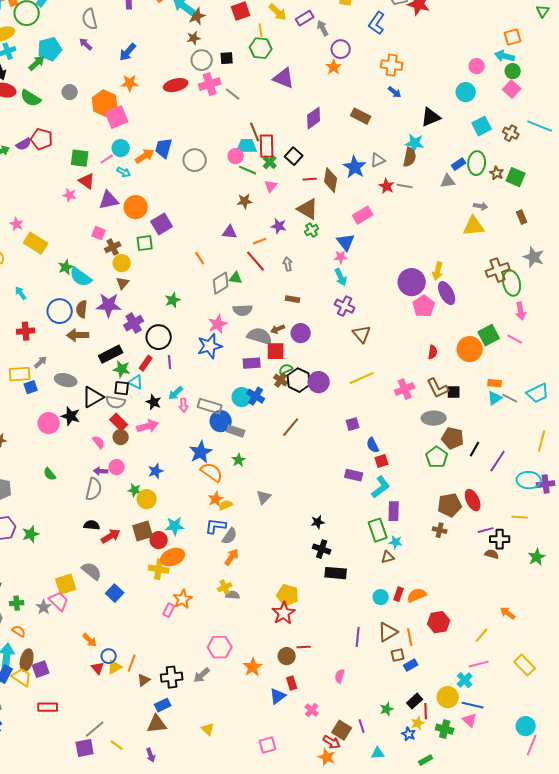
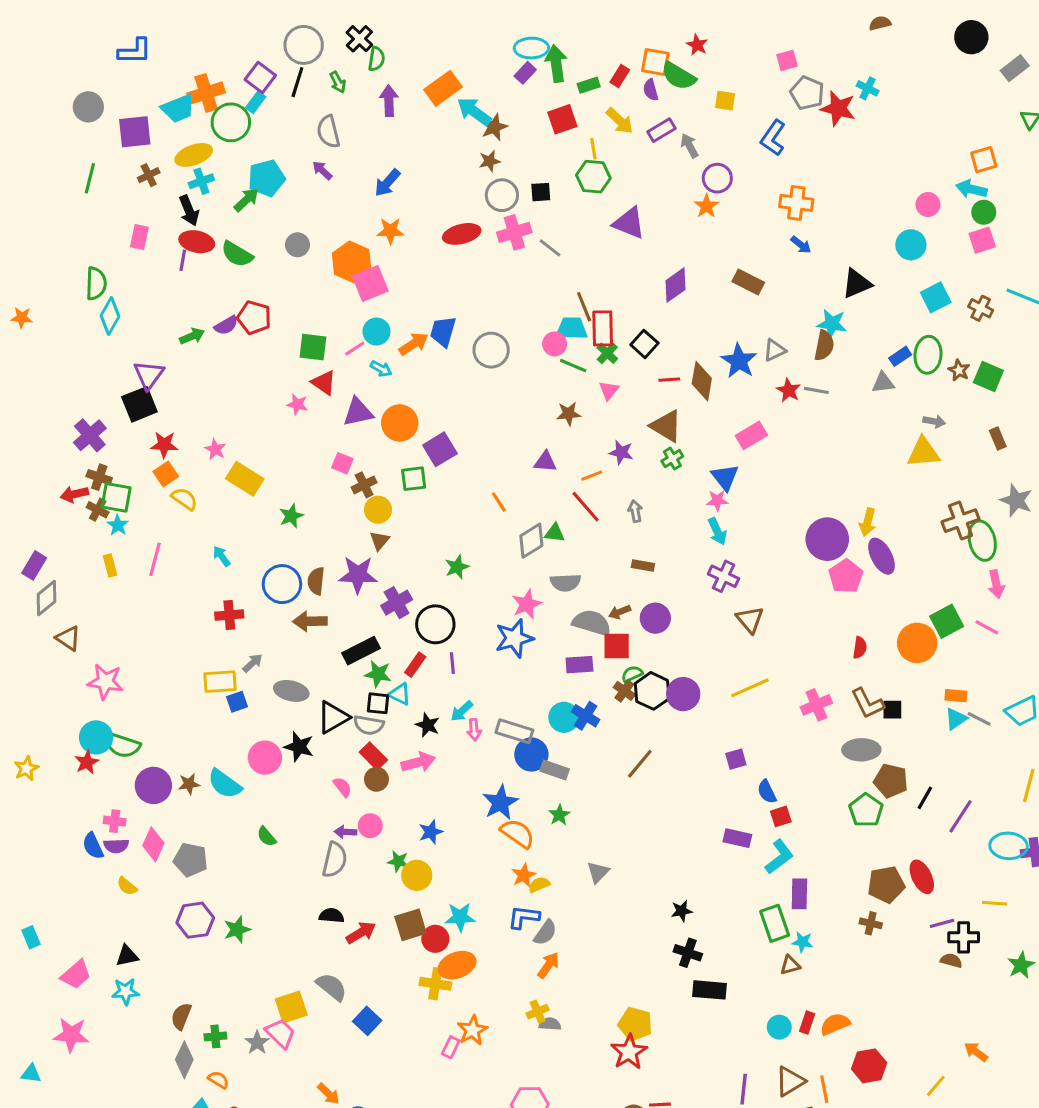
pink square: (512, 89) -> (982, 240), turned 30
cyan semicircle: (81, 277) -> (225, 784), moved

